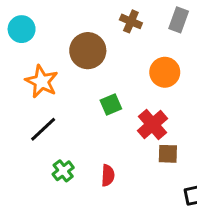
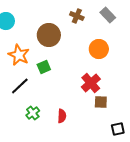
gray rectangle: (179, 20) -> (108, 15), turned -63
green square: (111, 105) -> (44, 67), moved

